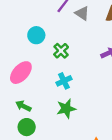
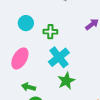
green cross: (61, 51) -> (50, 32), turned -32
cyan cross: (64, 81) -> (59, 57), size x1.5

